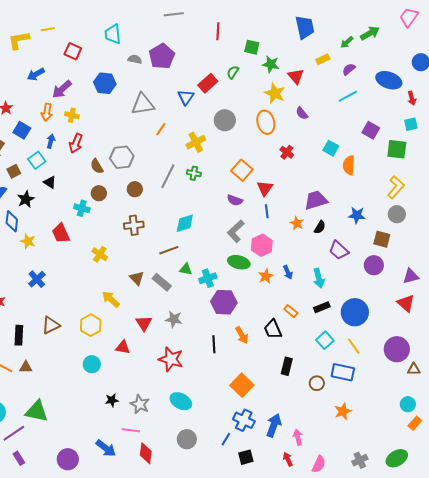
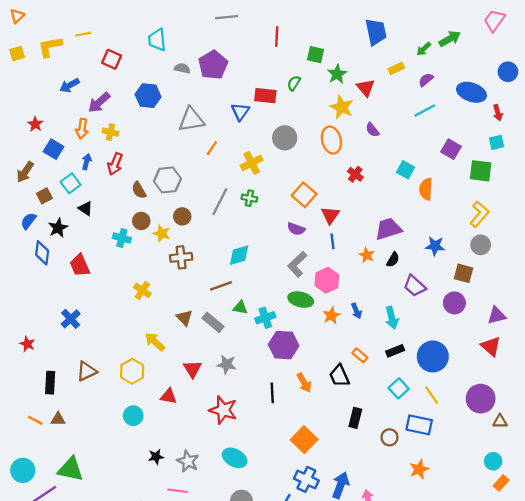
green star: (271, 64) -> (337, 74), turned 30
red rectangle: (208, 83) -> (265, 96), turned 48
red trapezoid: (61, 233) -> (80, 265), moved
yellow star: (28, 241) -> (162, 233), moved

